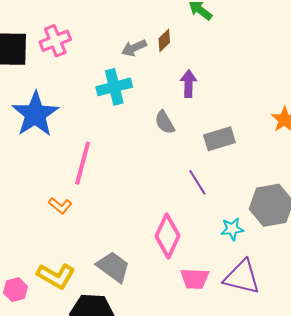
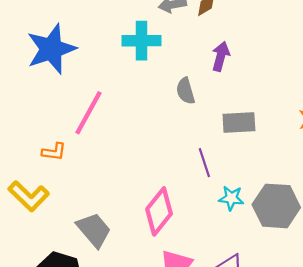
orange L-shape: (60, 206) -> (54, 152), turned -45
cyan star: (232, 229) -> (231, 198), moved
yellow L-shape: (56, 276) -> (29, 196), moved

